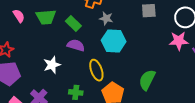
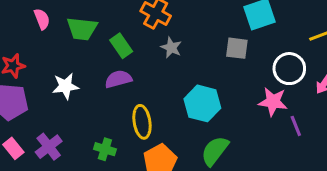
cyan hexagon: (114, 41) -> (202, 103), moved
purple semicircle: (76, 45) -> (118, 79), turned -42
white star: (52, 65) -> (66, 86), moved

